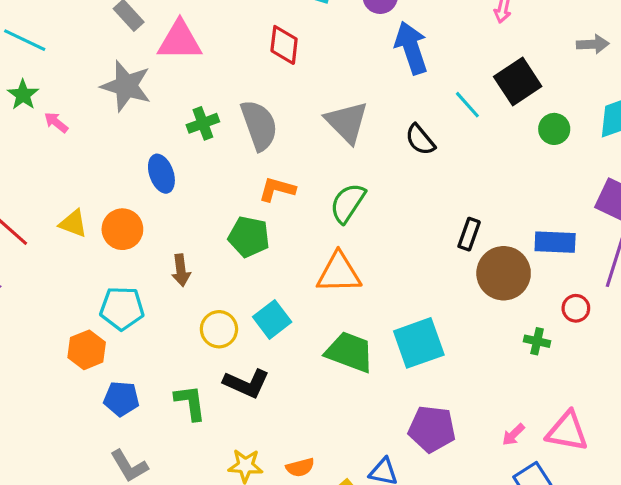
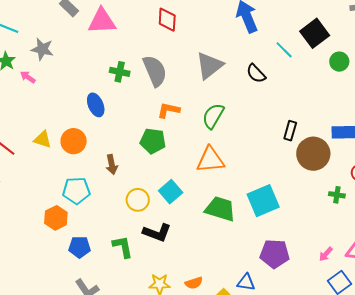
gray star: (126, 86) -> (42, 49), moved, size x0.7
gray triangle: (347, 122) -> (209, 65), turned 40
green cross: (203, 123) -> (120, 72), turned 36

